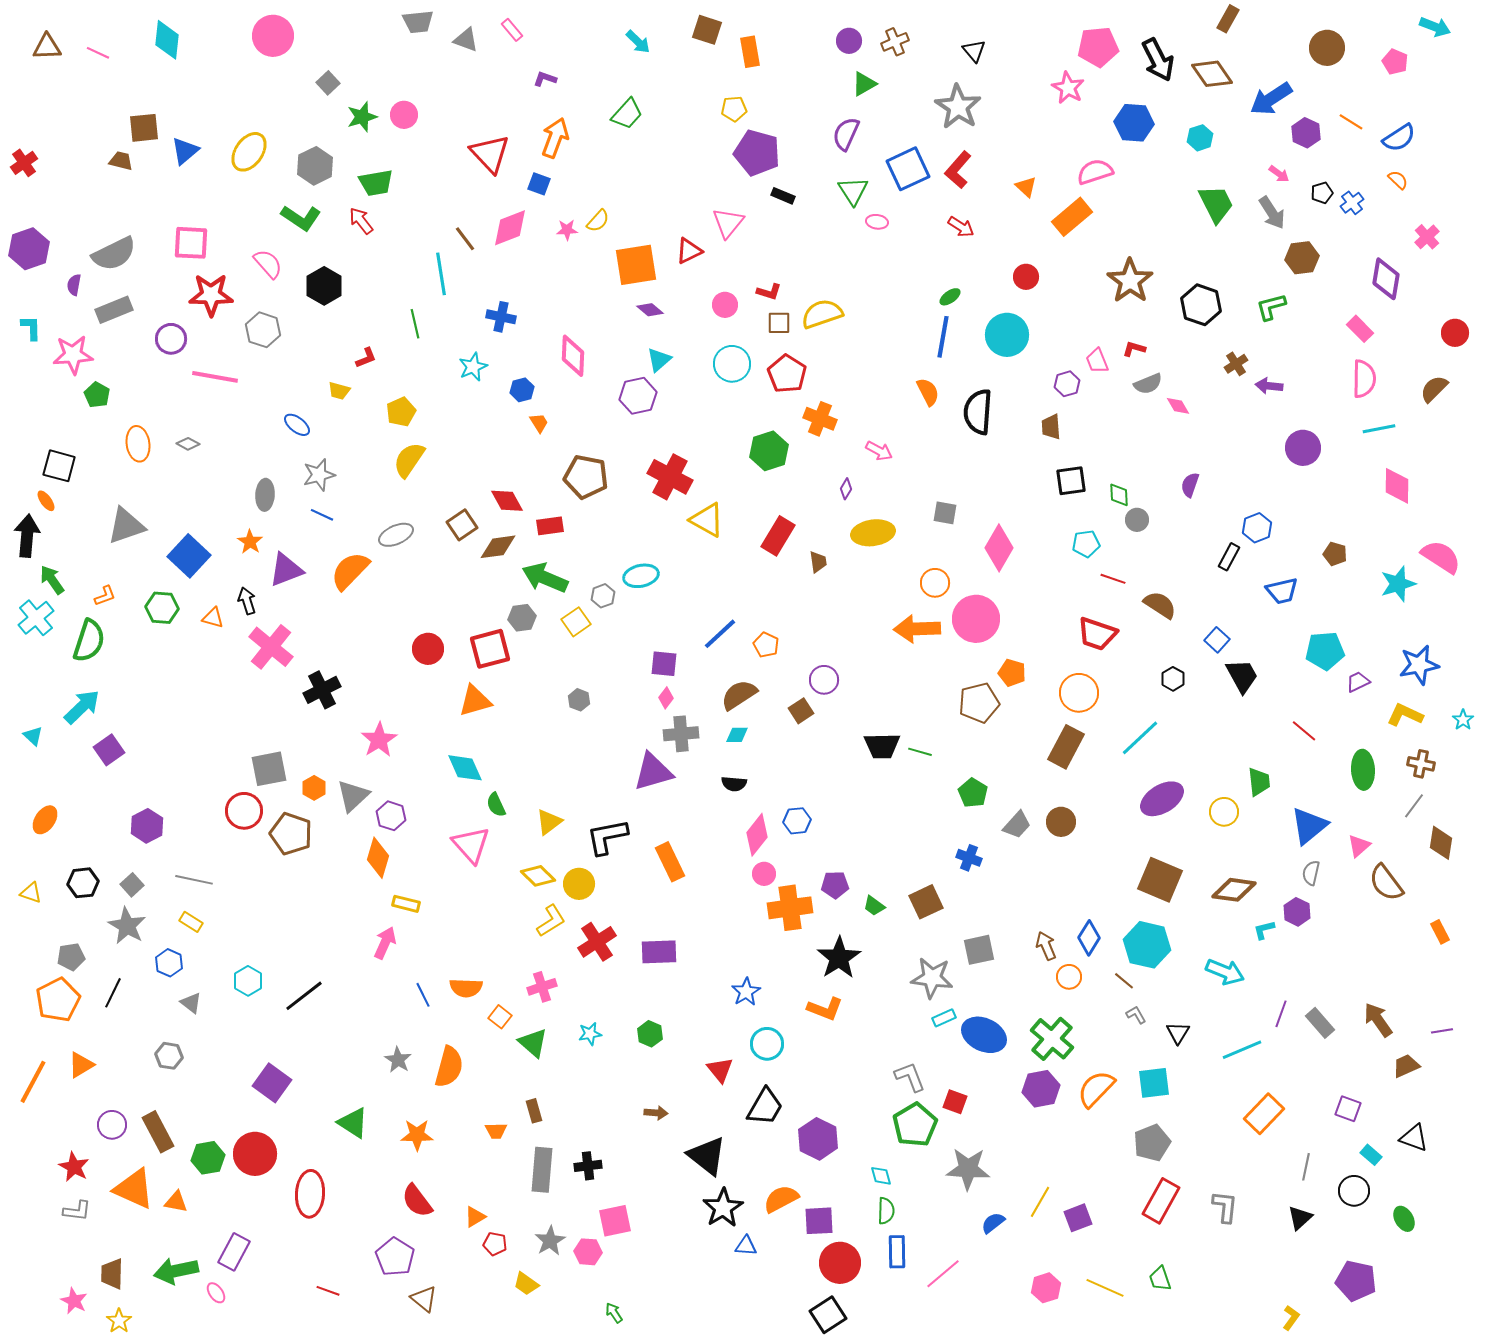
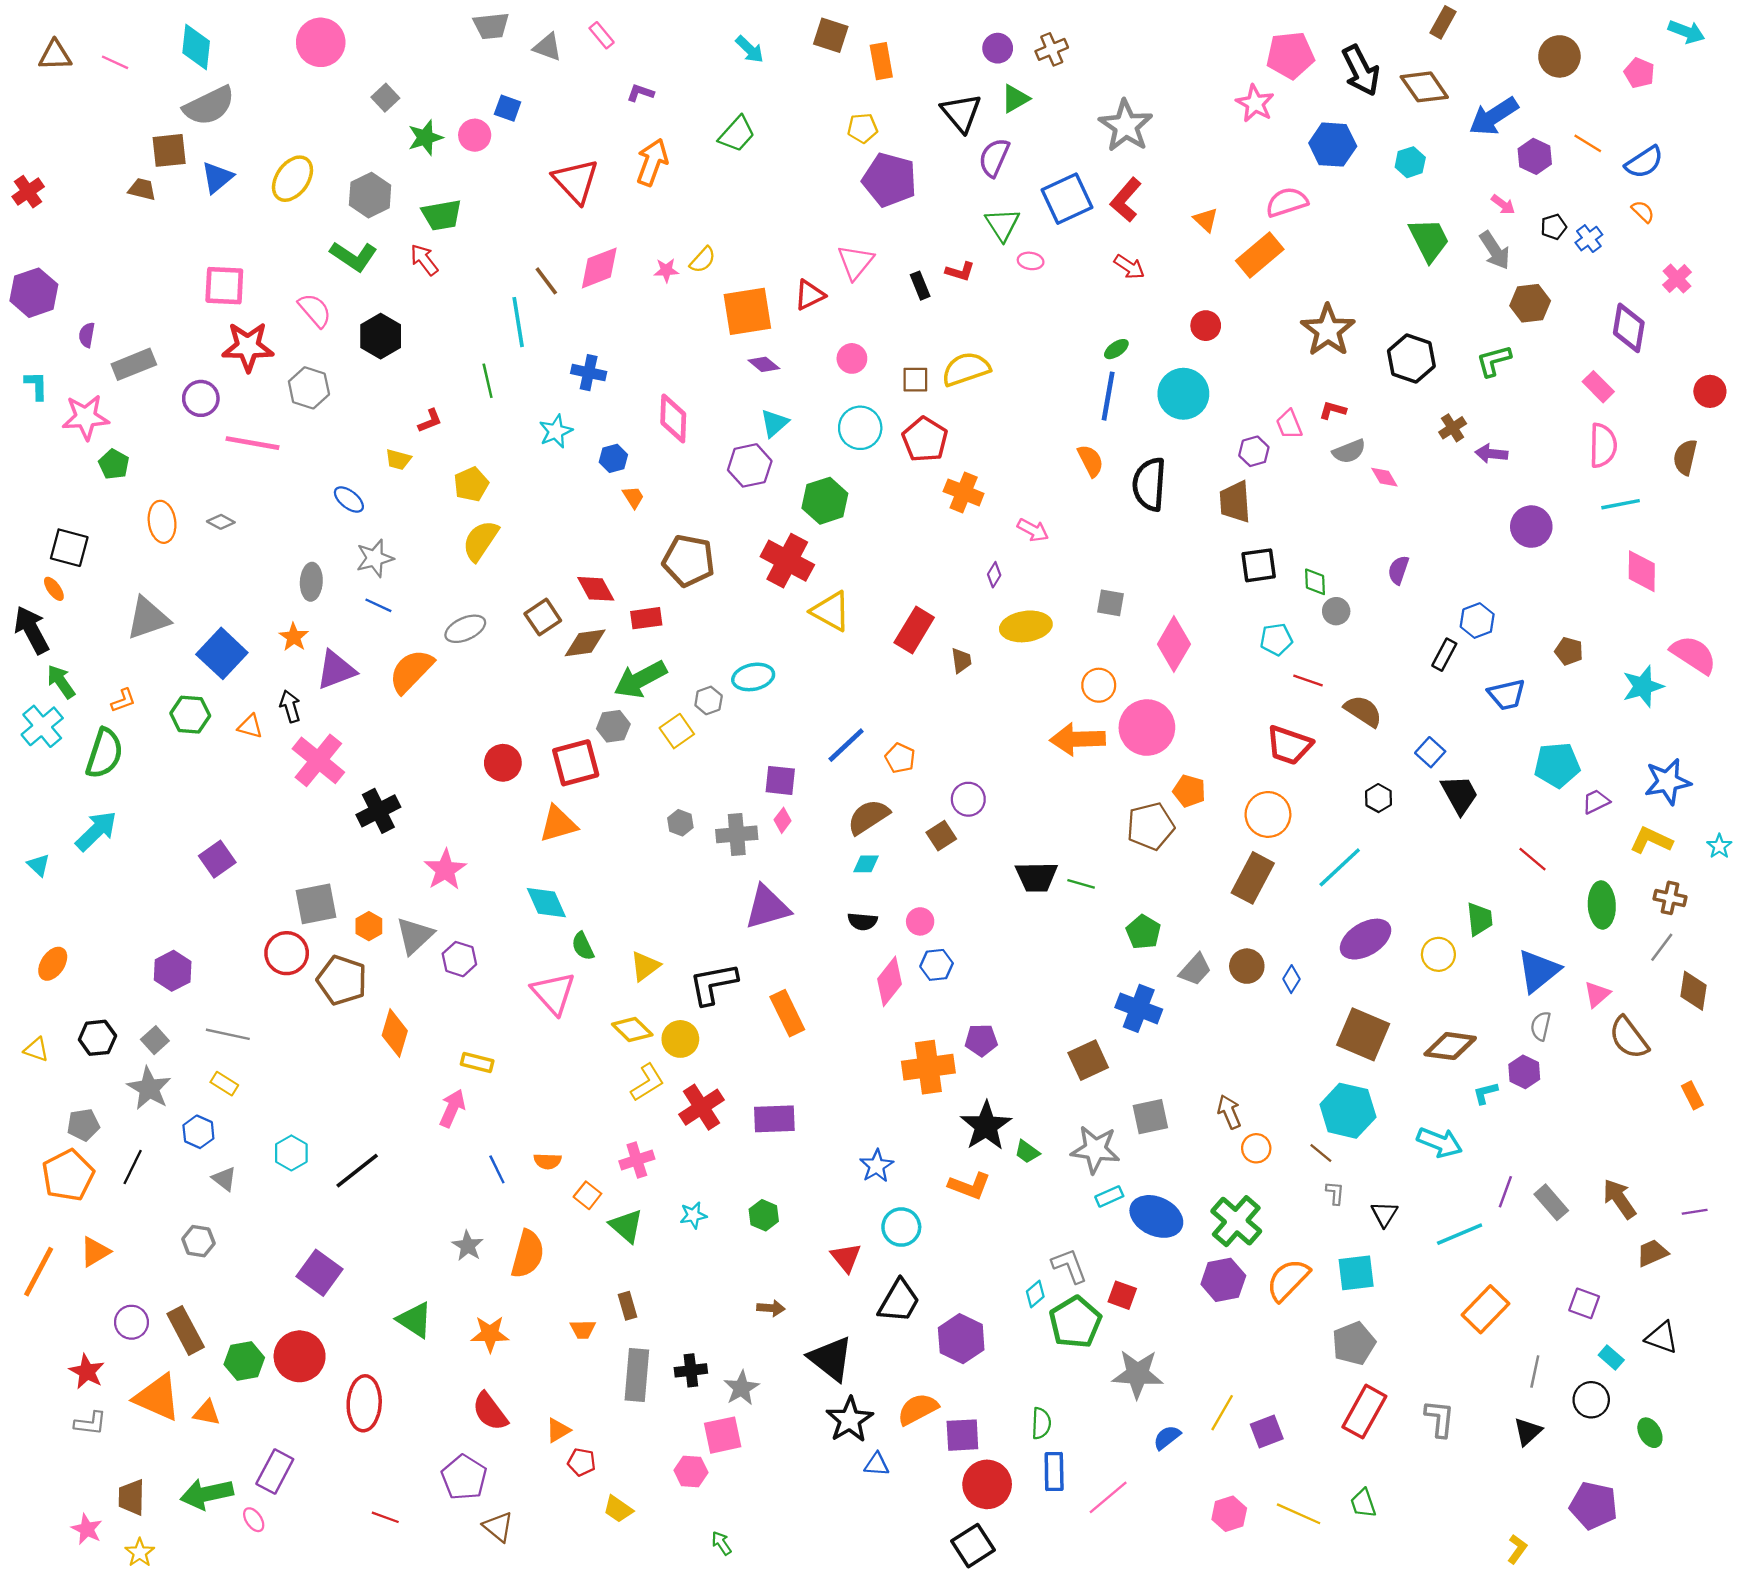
black triangle: (974, 51) -> (961, 113), moved, size x1.5
blue square: (539, 184) -> (508, 108), moved
black rectangle: (783, 196) -> (920, 286), moved, turned 45
gray semicircle: (114, 254) -> (209, 106), moved
red L-shape: (769, 292) -> (960, 271), moved
brown semicircle: (1434, 389) -> (1685, 457), turned -32
brown trapezoid: (1051, 427) -> (1235, 502), size x1.4
green hexagon: (769, 451) -> (825, 501), moved
black arrow: (27, 536) -> (32, 630), turned -33
green arrow: (545, 578) -> (640, 679), turned -51
gray cross: (681, 734) -> (737, 834), moved
purple square: (109, 750) -> (217, 859), moved
orange diamond: (378, 858) -> (395, 1033), moved
blue cross: (969, 858) -> (1139, 1008), size x1.5
pink circle: (764, 874) -> (920, 921), moved
green trapezoid: (874, 906) -> (1027, 1152), moved
blue diamond: (1089, 938) -> (1291, 979), moved, size x0.7
orange semicircle: (466, 988) -> (548, 1161), size x0.7
gray L-shape: (1136, 1015) -> (1335, 1193), turned 35
cyan diamond: (881, 1176) -> (1035, 1294), moved, turned 65
gray star: (550, 1241) -> (741, 1388), moved

